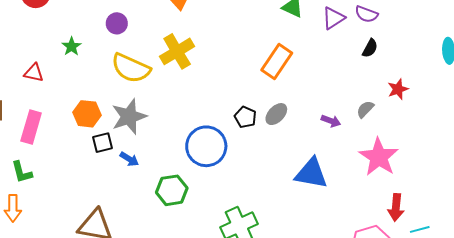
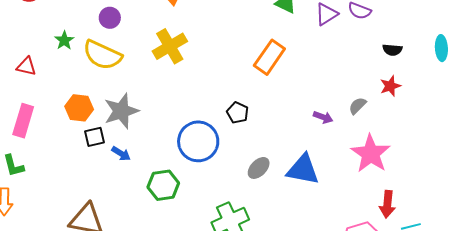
black semicircle: (370, 48) -> (392, 50), moved, turned 66
yellow semicircle: (131, 68) -> (102, 55), moved
gray ellipse: (276, 114) -> (259, 168), moved

